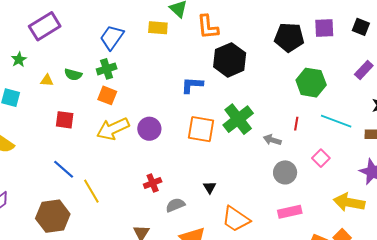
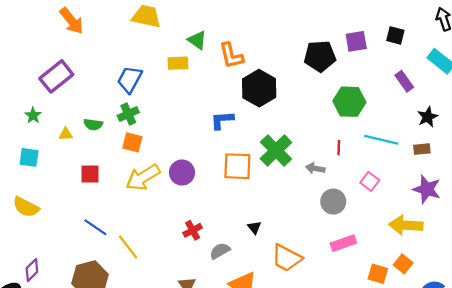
purple rectangle: (364, 70) -> (404, 81), turned -72

